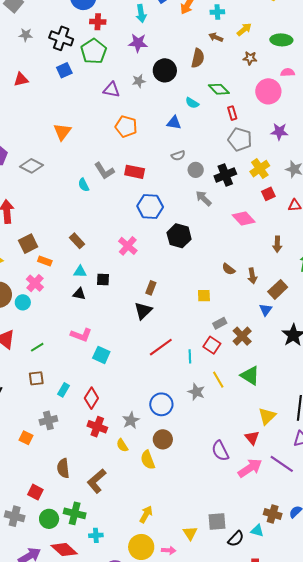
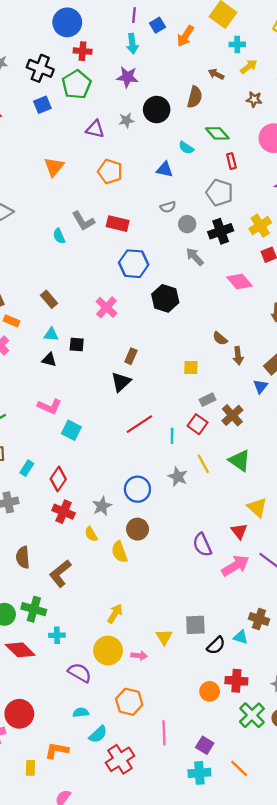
cyan cross: (217, 12) -> (237, 44), moved
orange triangle: (62, 132) -> (54, 167), moved
gray pentagon: (240, 139) -> (220, 193), moved
brown arrow: (252, 276) -> (238, 356), moved
yellow triangle: (267, 416) -> (257, 507), turned -36

